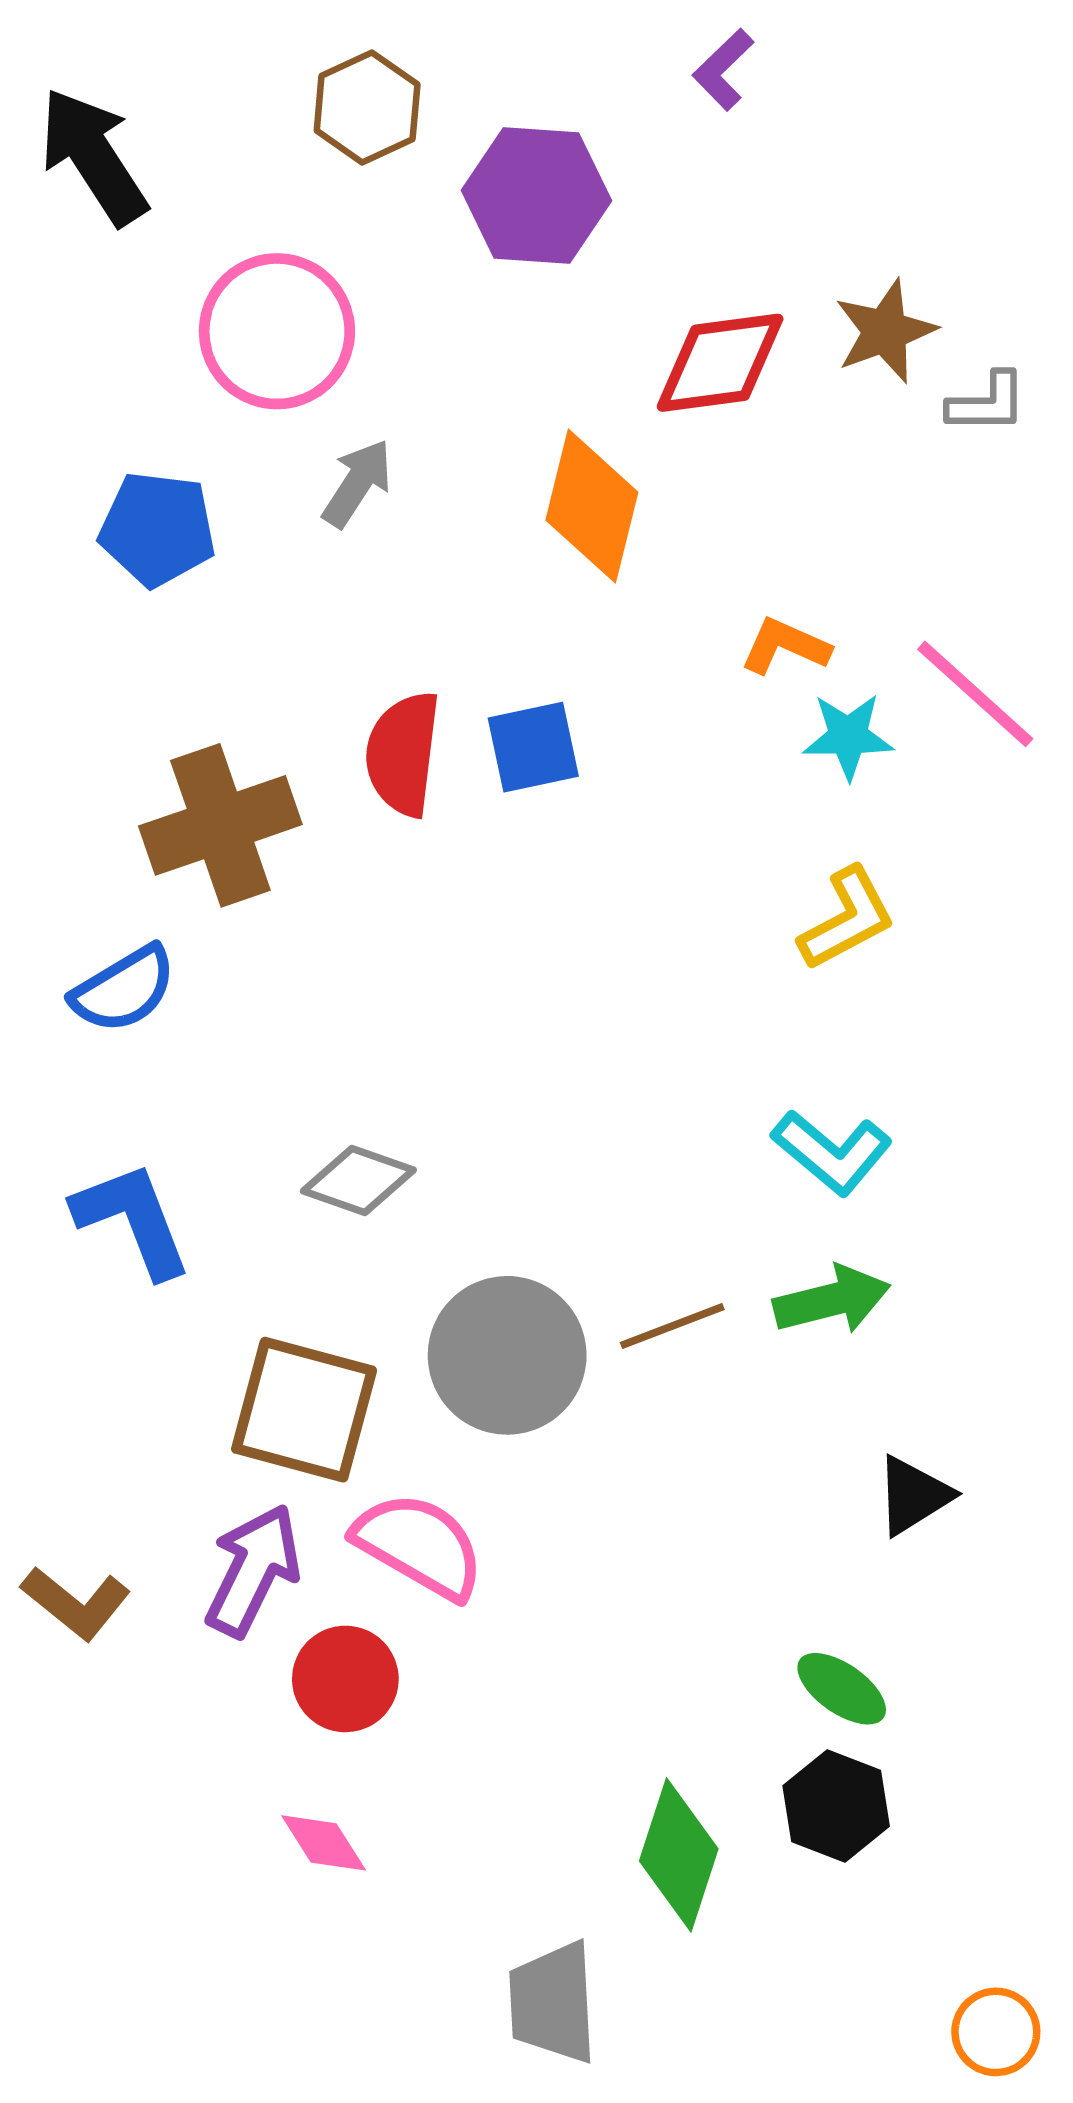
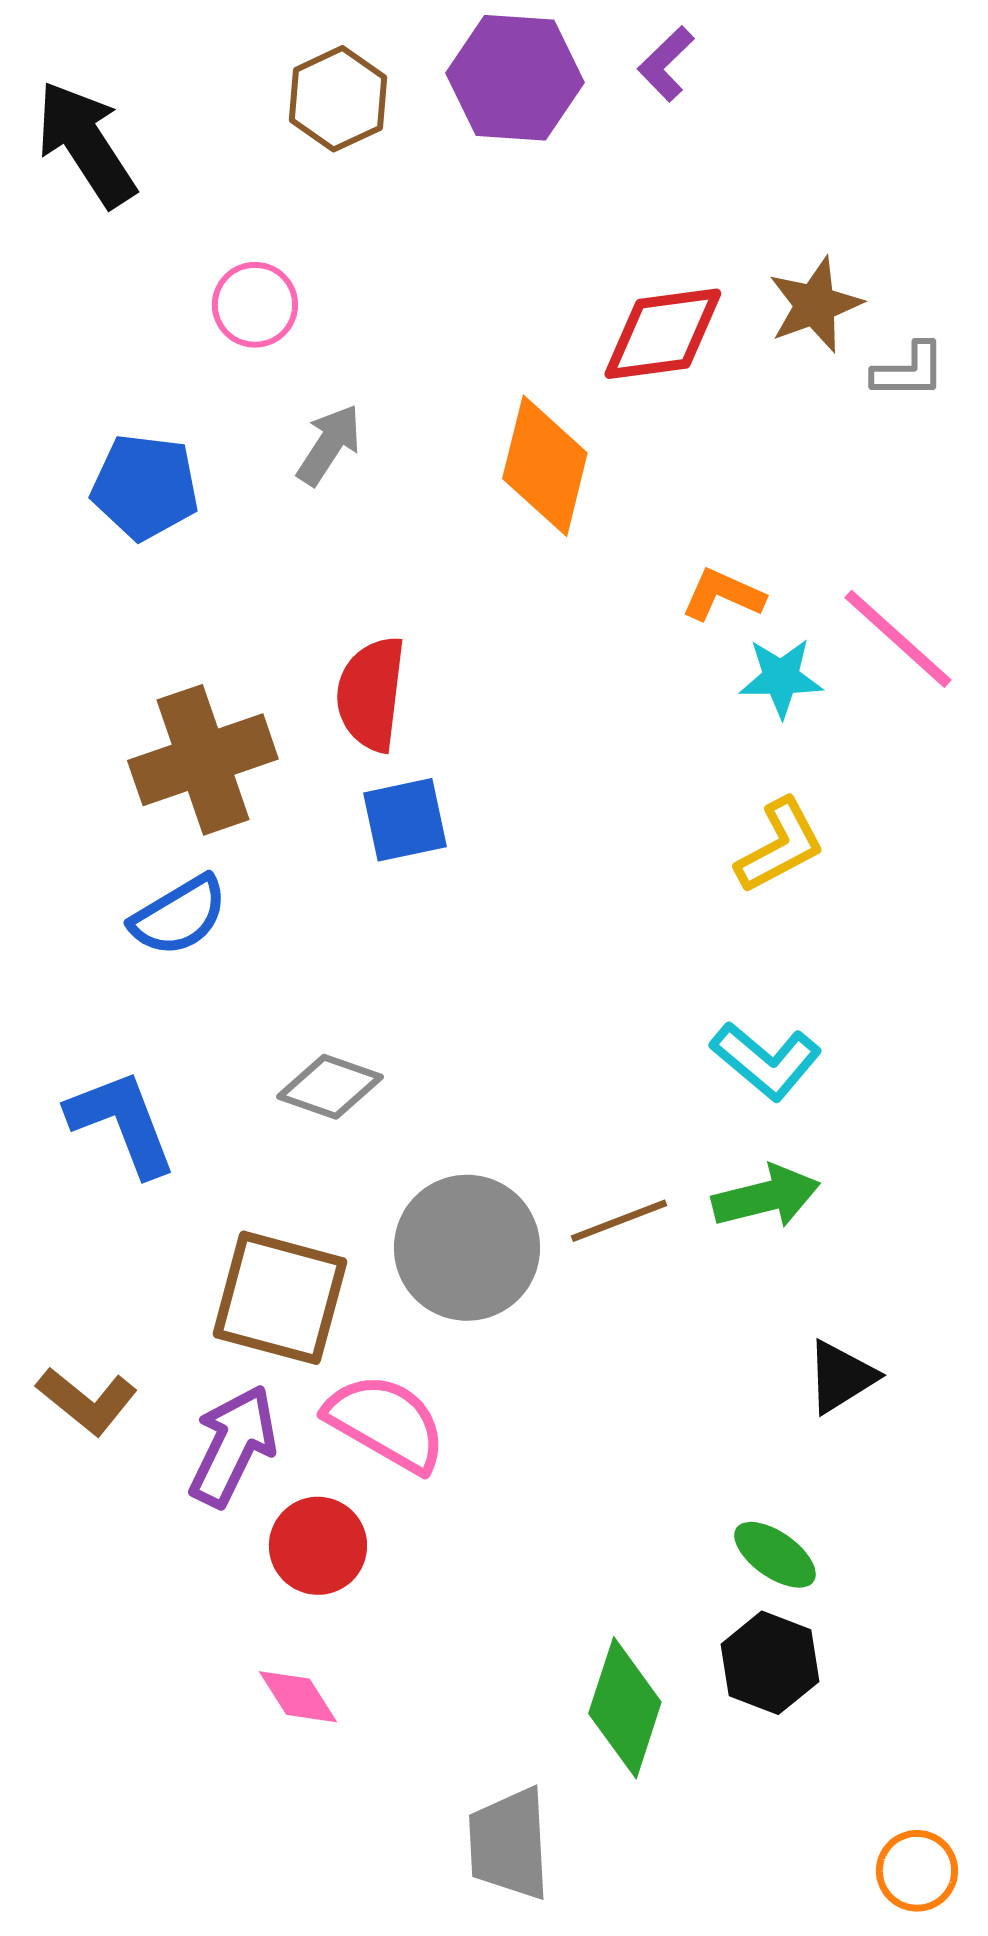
purple hexagon: (536, 195) -> (515, 78), moved
pink circle: (277, 331) -> (255, 305), size x0.6
blue square: (533, 747) -> (405, 820), moved
blue semicircle: (124, 989) -> (179, 916), moved
brown L-shape: (76, 1603) -> (87, 1401), moved

